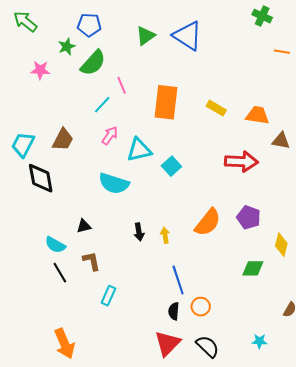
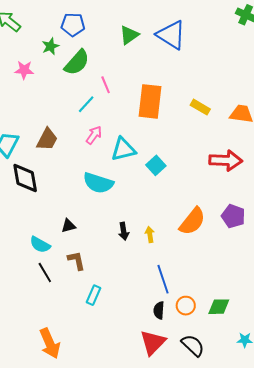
green diamond: (253, 268) -> (219, 307), moved

